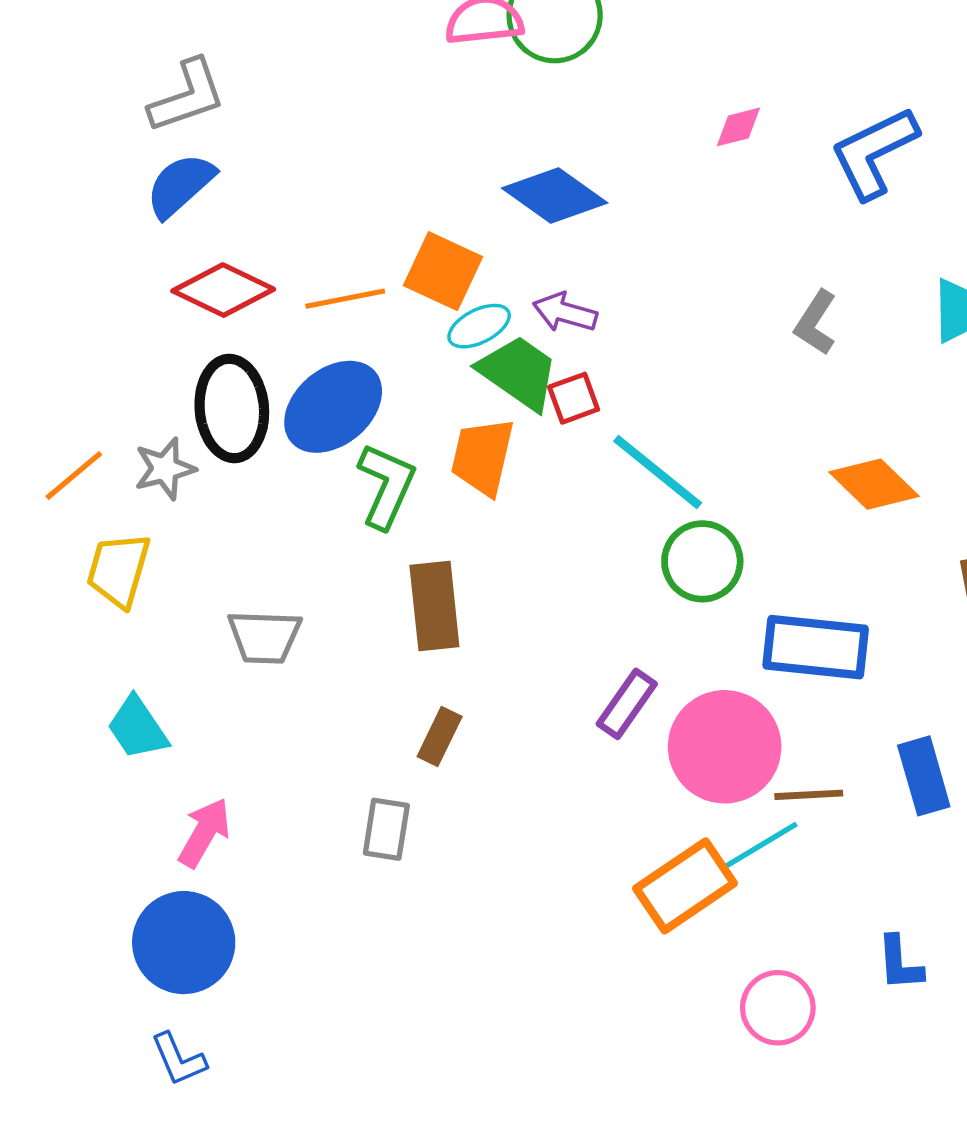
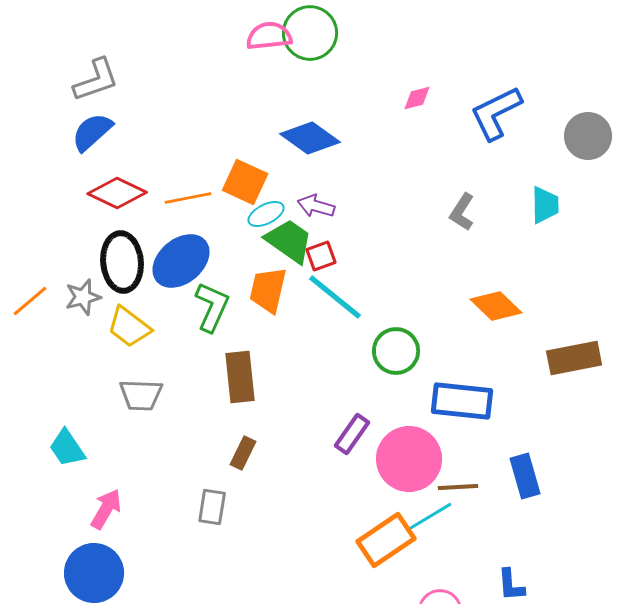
cyan line: (658, 472) -> (335, 297), moved
yellow trapezoid: (118, 570) -> (129, 327), moved, turned -69

